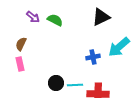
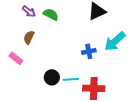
brown semicircle: (21, 44) -> (29, 37), moved
pink rectangle: (20, 64) -> (16, 58), turned -40

